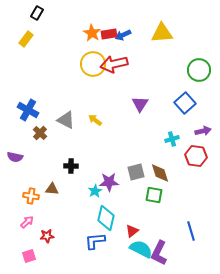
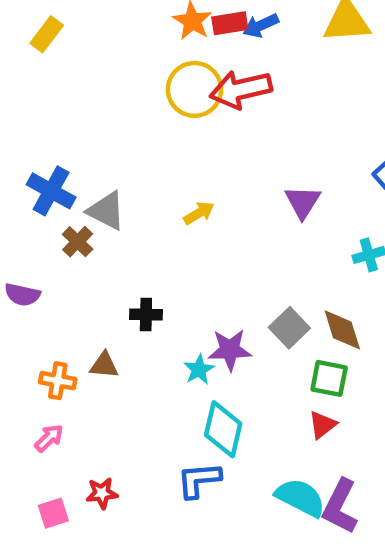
purple triangle: (140, 104) -> (303, 202), moved
gray triangle: (66, 120) -> (106, 211), moved
yellow arrow: (95, 120) -> (199, 213), turned 112
gray square: (136, 172) -> (289, 328), turned -30
red triangle: (132, 231) -> (322, 425), moved
red star: (47, 236) -> (102, 493), moved

